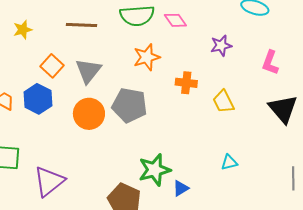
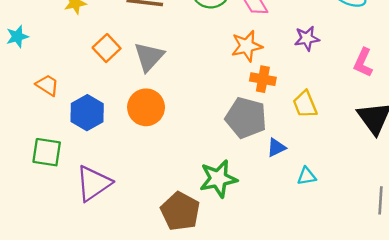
orange star: (147, 57) -> (247, 46), moved
blue hexagon: (38, 99) -> (87, 113), moved
gray pentagon: (130, 105) -> (246, 118), moved
blue triangle: (181, 188) -> (276, 148), moved

